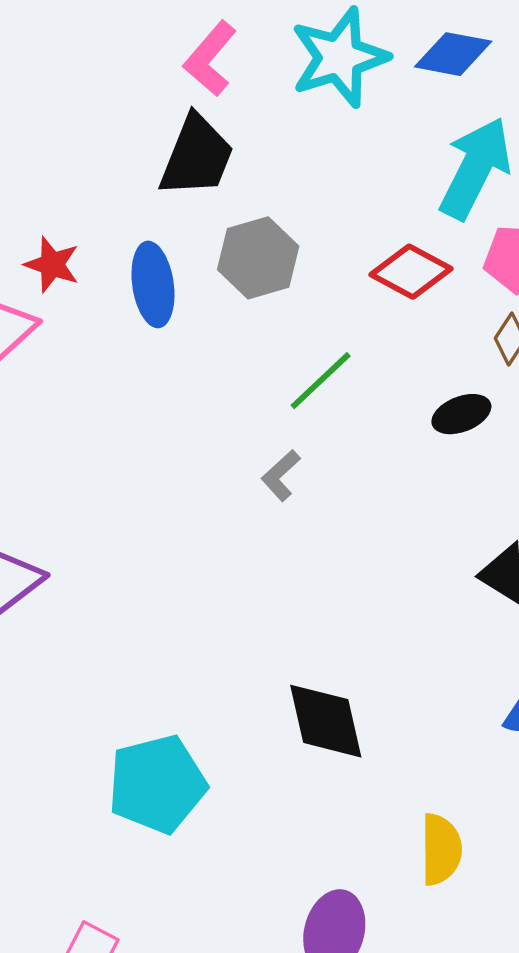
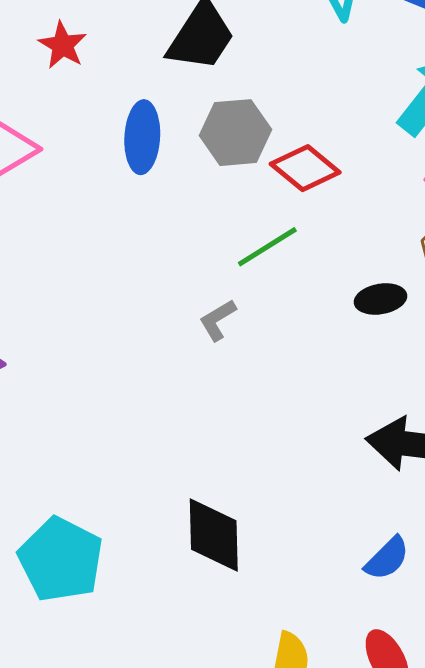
red star: (52, 265) -> (63, 45), moved
red diamond: (411, 272) -> (305, 168), moved
cyan pentagon: (157, 784) -> (61, 559), turned 30

